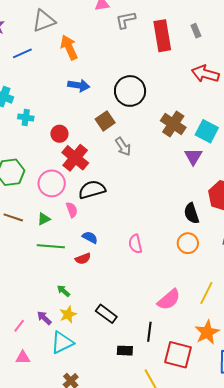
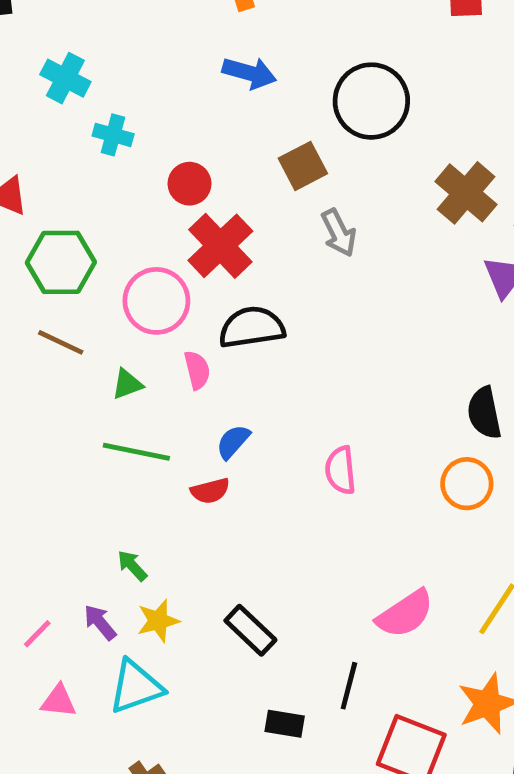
brown line: (13, 217) -> (61, 342), moved
blue semicircle: (90, 237) -> (233, 442), turned -84
green arrow: (63, 291) -> (132, 566), moved
pink triangle: (23, 358) -> (59, 701), moved

